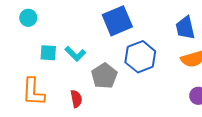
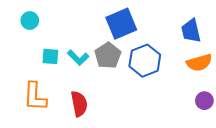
gray pentagon: (104, 76) -> (108, 55), moved
red semicircle: (76, 99) -> (79, 104), size x1.4

